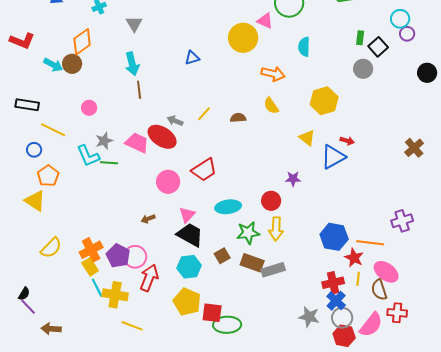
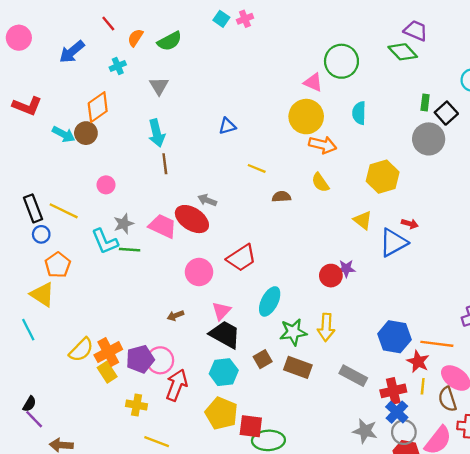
yellow circle: (243, 38) -> (306, 117), moved
gray circle: (363, 69) -> (429, 139), size x1.4
black rectangle: (27, 105) -> (33, 208), moved, turned 60
yellow line: (204, 114) -> (257, 168), moved, turned 70
red circle: (271, 201) -> (331, 276), moved
cyan ellipse: (228, 207) -> (270, 301), turned -55
yellow semicircle: (51, 248) -> (81, 350), moved
purple pentagon: (118, 256) -> (140, 359), turned 30
gray rectangle: (273, 270) -> (353, 376), moved, turned 45
cyan line: (97, 288) -> (28, 330), moved
yellow cross: (115, 295) -> (137, 405), size x0.7

